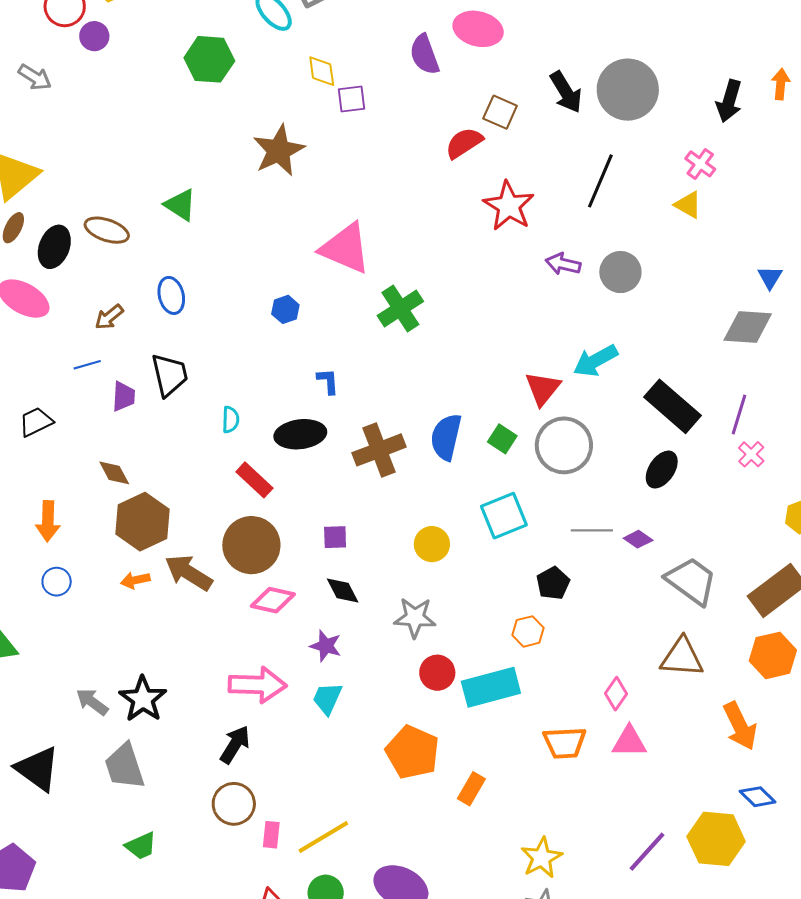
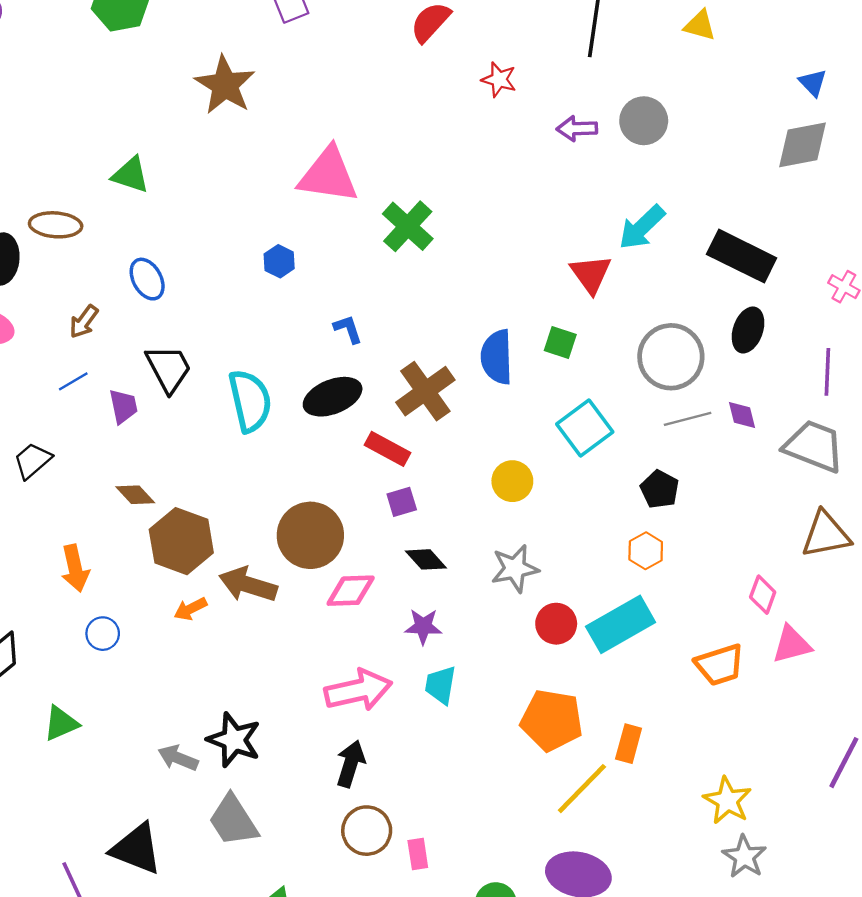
red star: (509, 206) -> (499, 80), size x0.6
purple line: (739, 415) -> (827, 372), moved
cyan semicircle: (231, 420) -> (250, 401), size x2.0
gray circle: (564, 445) -> (671, 357), moved
red rectangle: (254, 480) -> (388, 449), moved
purple diamond: (638, 539) -> (742, 415), turned 56
yellow line: (323, 837) -> (582, 789), moved

